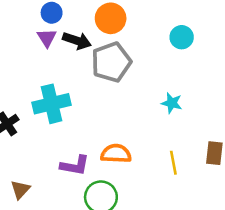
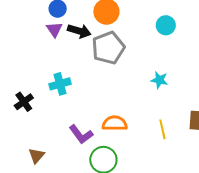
cyan cross: (52, 104) -> (60, 84), size x0.7
purple L-shape: (75, 165) -> (81, 134), turned 45

